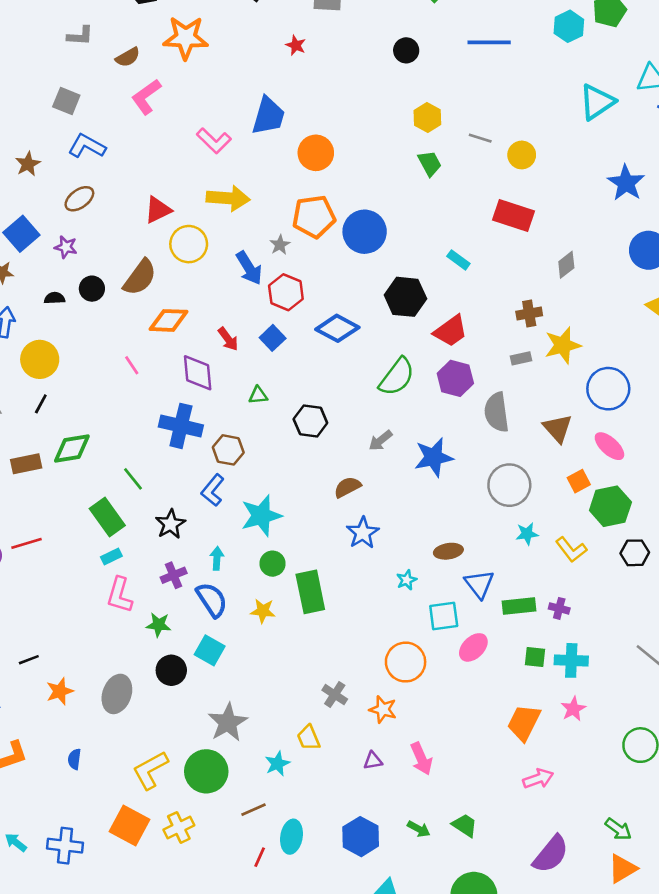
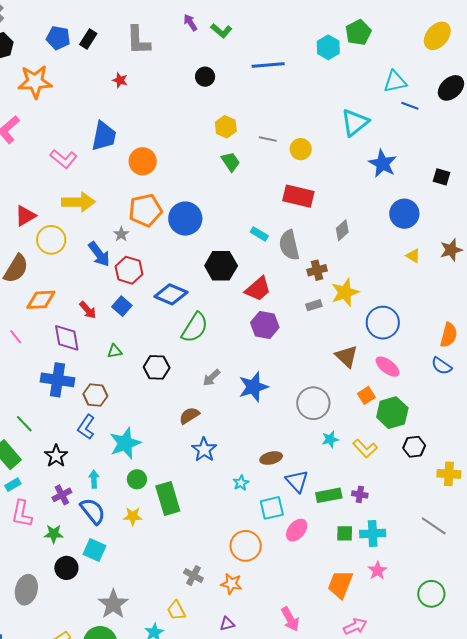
cyan triangle: (597, 102) -> (355, 122), moved
green semicircle: (397, 377) -> (195, 328), moved
gray semicircle: (497, 412) -> (289, 245), moved
pink arrow: (421, 759) -> (290, 619), moved

